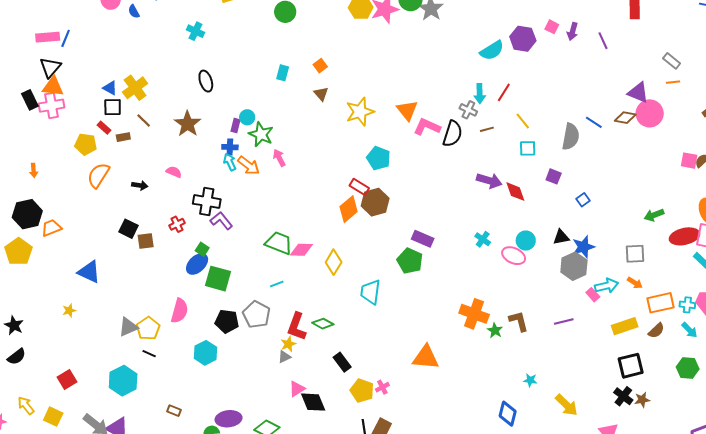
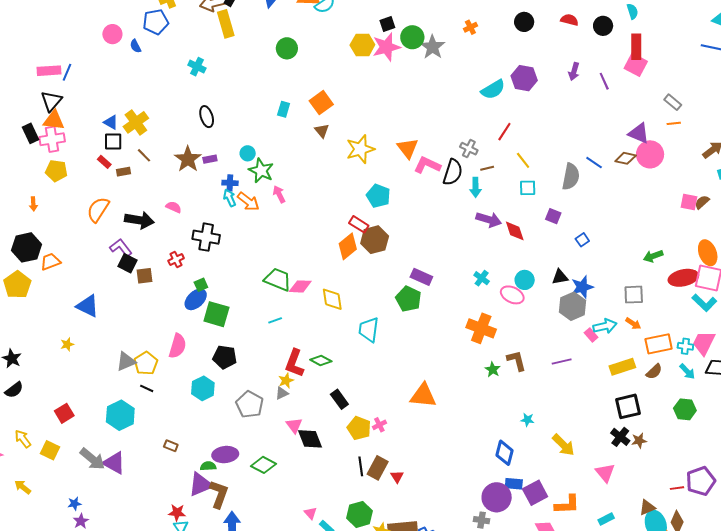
pink square: (552, 27) -> (636, 65), moved, size x1.6
orange square: (320, 66) -> (321, 103), size x1.6
cyan arrow: (480, 94) -> (475, 187), moved
purple rectangle: (236, 125) -> (210, 159), moved, turned 64
yellow pentagon: (86, 144) -> (56, 171), moved
black arrow: (140, 185) -> (139, 220), size x1.8
purple L-shape: (221, 221) -> (121, 248), moved
green square: (202, 249) -> (201, 285), turned 32
yellow diamond: (334, 262) -> (332, 299), turned -40
orange cross: (474, 314) -> (481, 328), moved
gray pentagon: (256, 315) -> (250, 404), moved
pink triangle: (297, 389) -> (294, 425), turned -36

